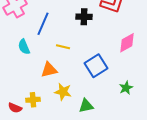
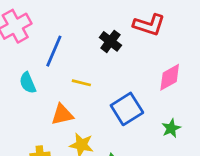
black cross: (84, 17) -> (110, 41), turned 35
green star: (126, 88) -> (171, 128), moved

